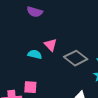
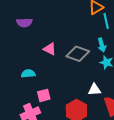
cyan semicircle: (35, 54) -> (28, 74), moved

